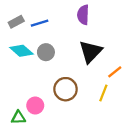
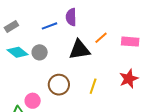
blue line: (40, 23) -> (49, 26), moved
black triangle: (90, 52) -> (79, 50), turned 40
orange line: (115, 72) -> (101, 38), moved

